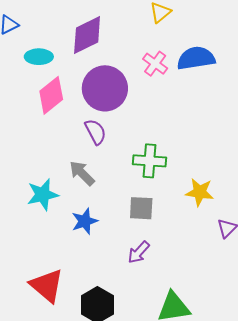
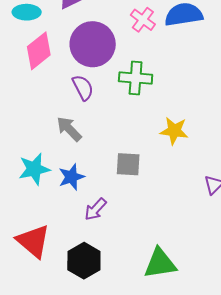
green cross: (150, 161) -> (136, 78), moved
yellow star: (200, 192) -> (174, 131), moved
cyan star: (43, 195) -> (34, 169), moved
purple arrow: (139, 252) -> (95, 209), moved

